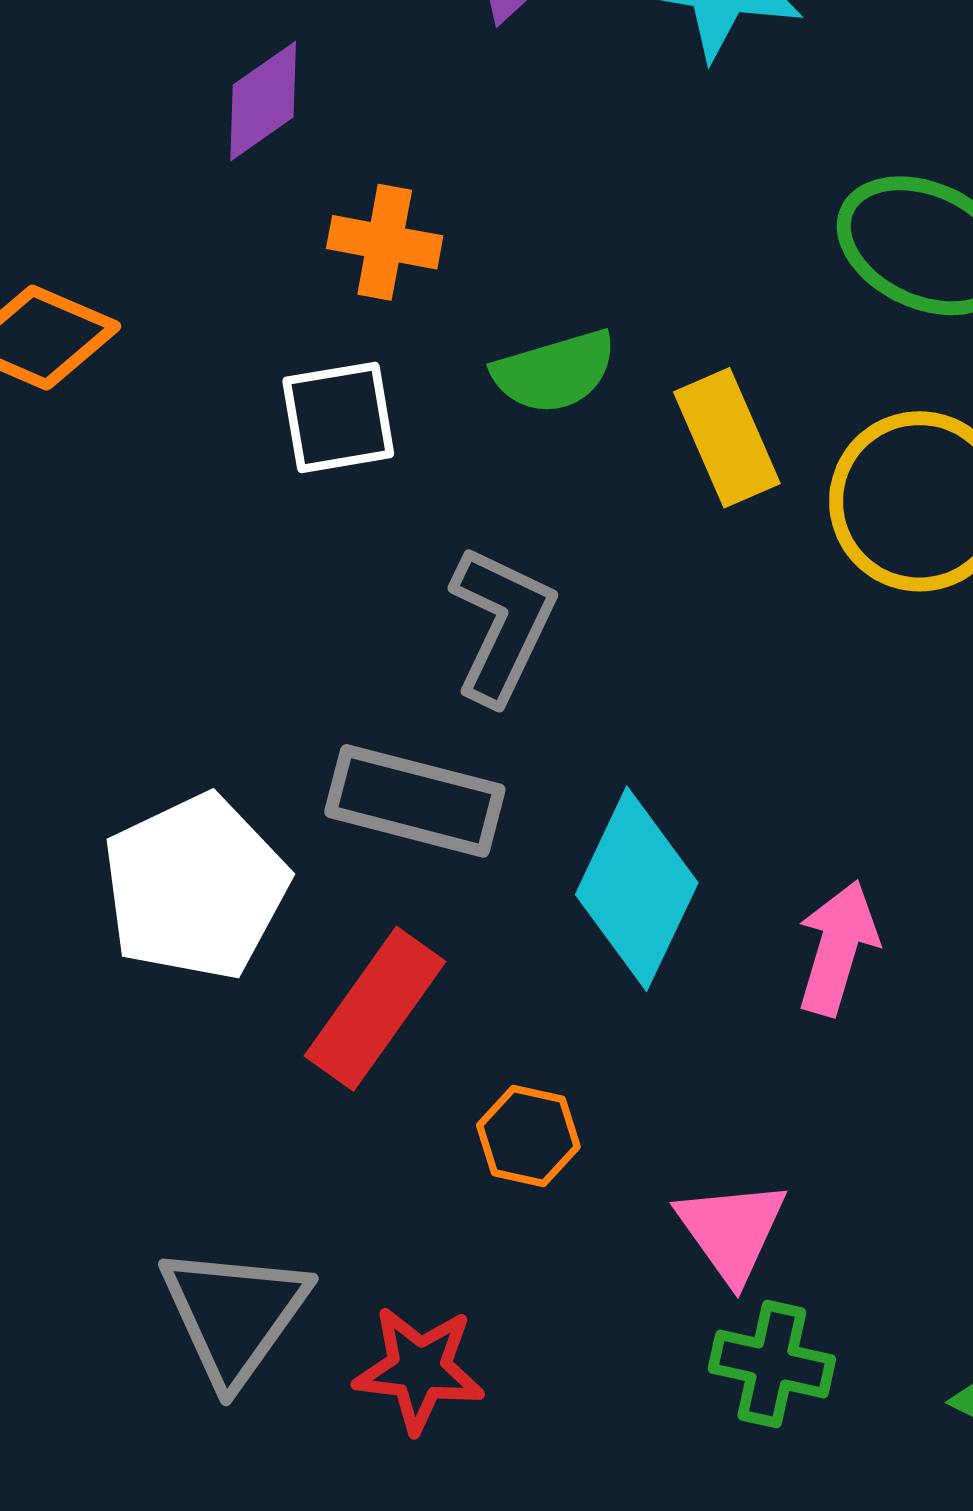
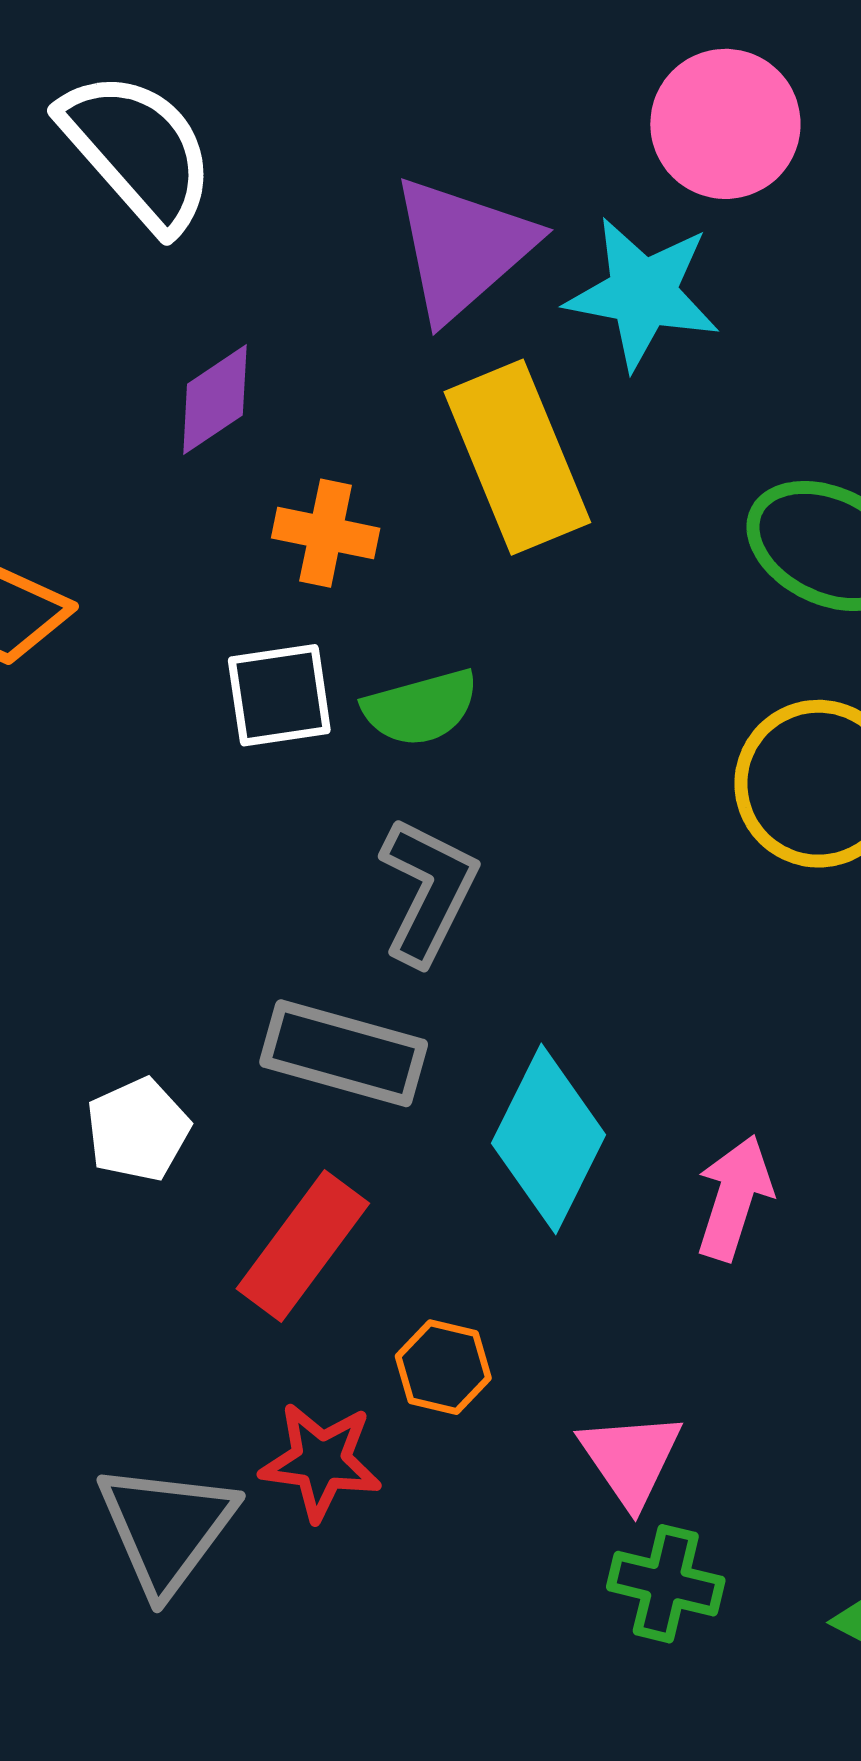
green semicircle: (555, 372) -> (421, 708), moved
yellow rectangle: (727, 438) -> (517, 457), moved, size x1.5
white pentagon: (195, 887) -> (138, 1130), size x0.6
red star: (419, 1369) -> (321, 1461), moved

